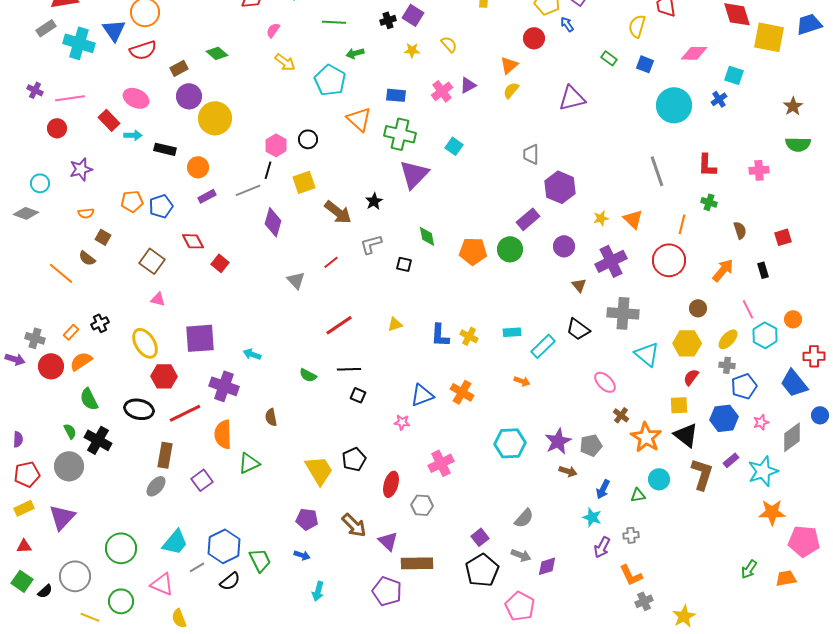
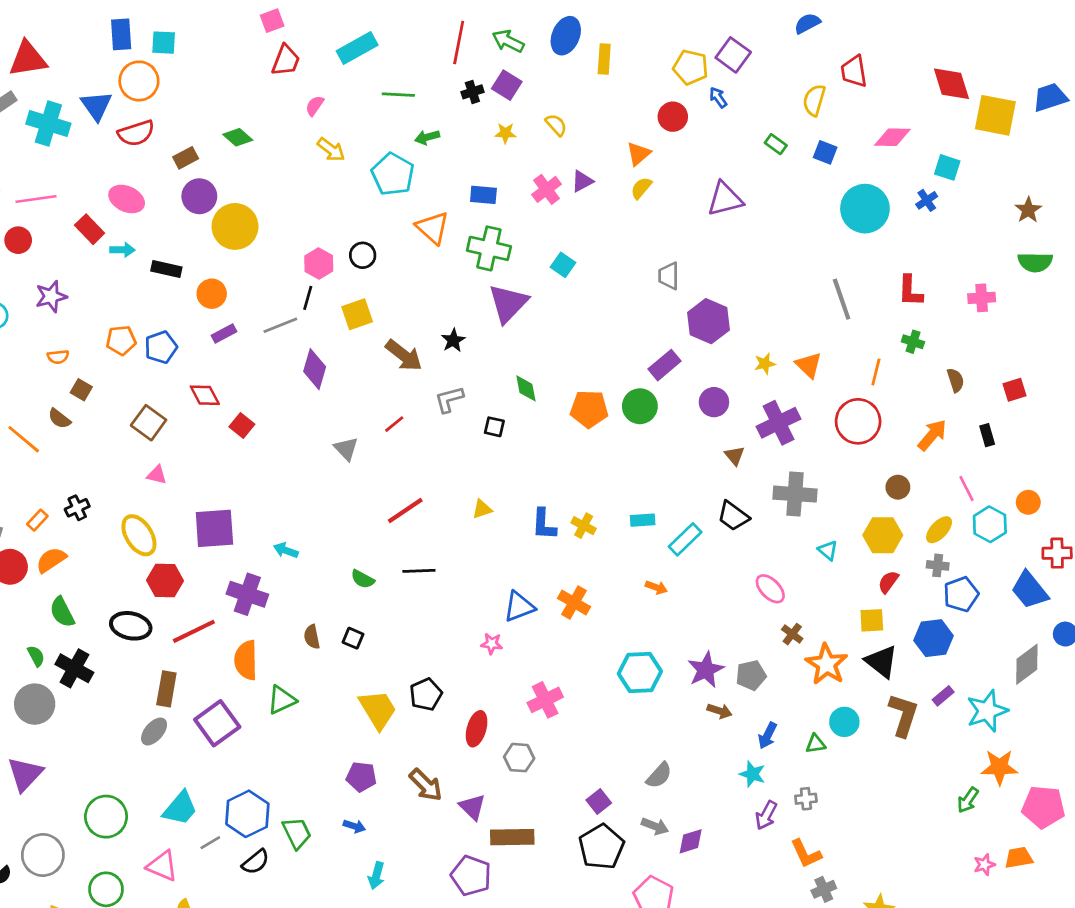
cyan triangle: (647, 354) -> (828, 550), size x0.6
black square: (358, 395) -> (353, 638), moved
pink star: (761, 422) -> (984, 865), moved
purple square: (202, 480) -> (217, 723), size x1.5
green arrow: (749, 569) -> (968, 800), moved

